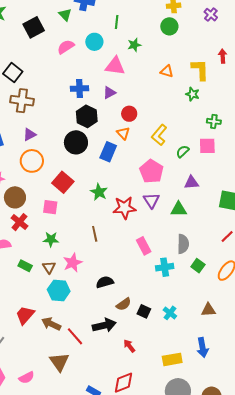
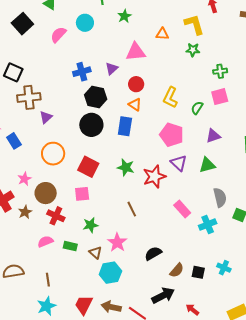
pink triangle: (115, 66) -> (136, 52), moved
purple triangle: (30, 135) -> (46, 117), moved
green rectangle: (25, 266) -> (70, 246), moved

